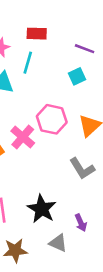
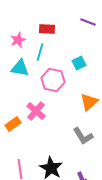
purple line: (85, 49) -> (88, 22), moved
pink hexagon: (52, 119) -> (53, 80), moved

